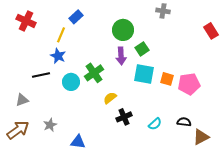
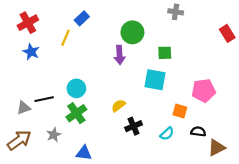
red cross: (26, 21) -> (28, 23), turned 36
green square: (142, 49) -> (165, 53), moved, turned 32
blue star: (58, 56) -> (31, 52), moved
purple arrow: (121, 56) -> (120, 55), moved
green cross: (94, 73) -> (76, 113), moved
black line: (41, 75) -> (44, 99), moved
orange square: (167, 79) -> (180, 111), moved

